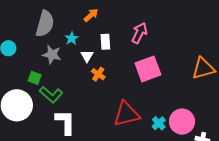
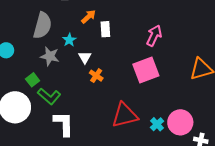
pink arrow: (139, 33) -> (154, 36), moved
white rectangle: (105, 42) -> (105, 29), moved
green square: (35, 78) -> (33, 80), turned 32

